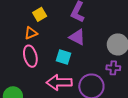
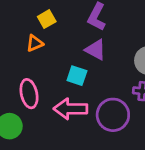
pink ellipse: (30, 56) -> (29, 94), moved

